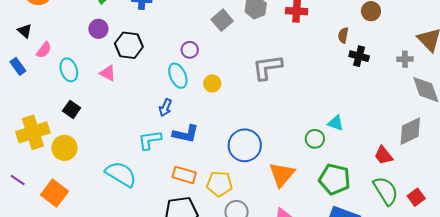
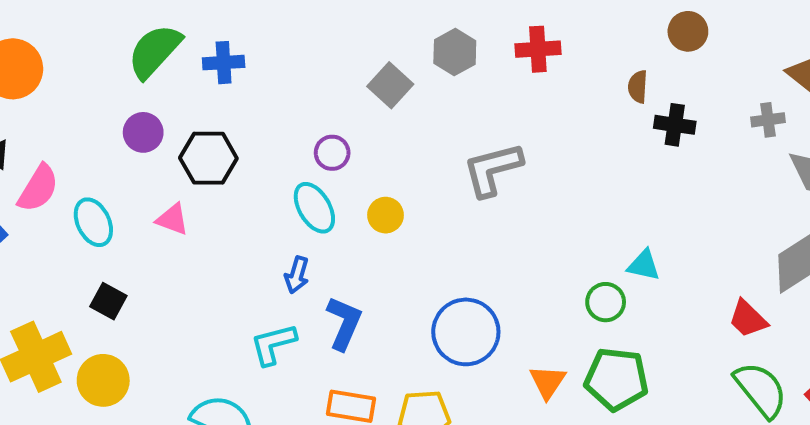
pink semicircle: (44, 50) -> (38, 188), size x1.4
blue L-shape: (186, 134) -> (344, 323), turned -72
orange triangle: (282, 174) -> (548, 382), size x0.7
green pentagon: (335, 179) -> (617, 379), moved

